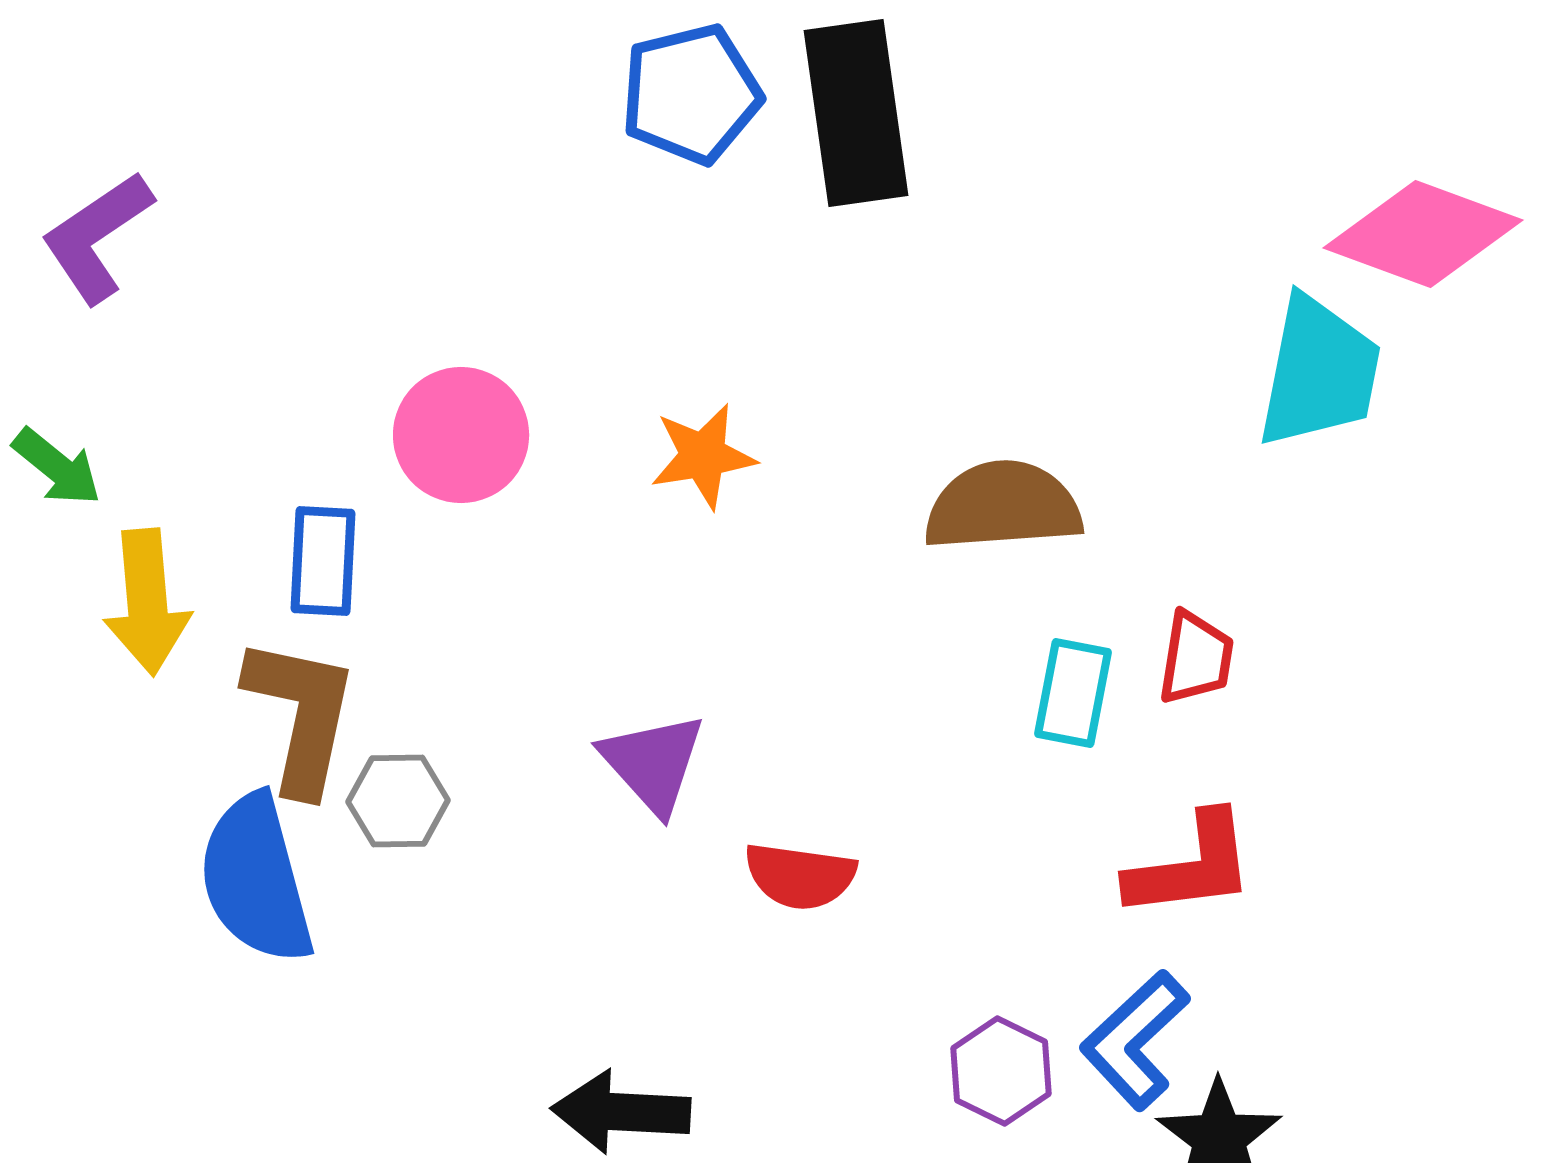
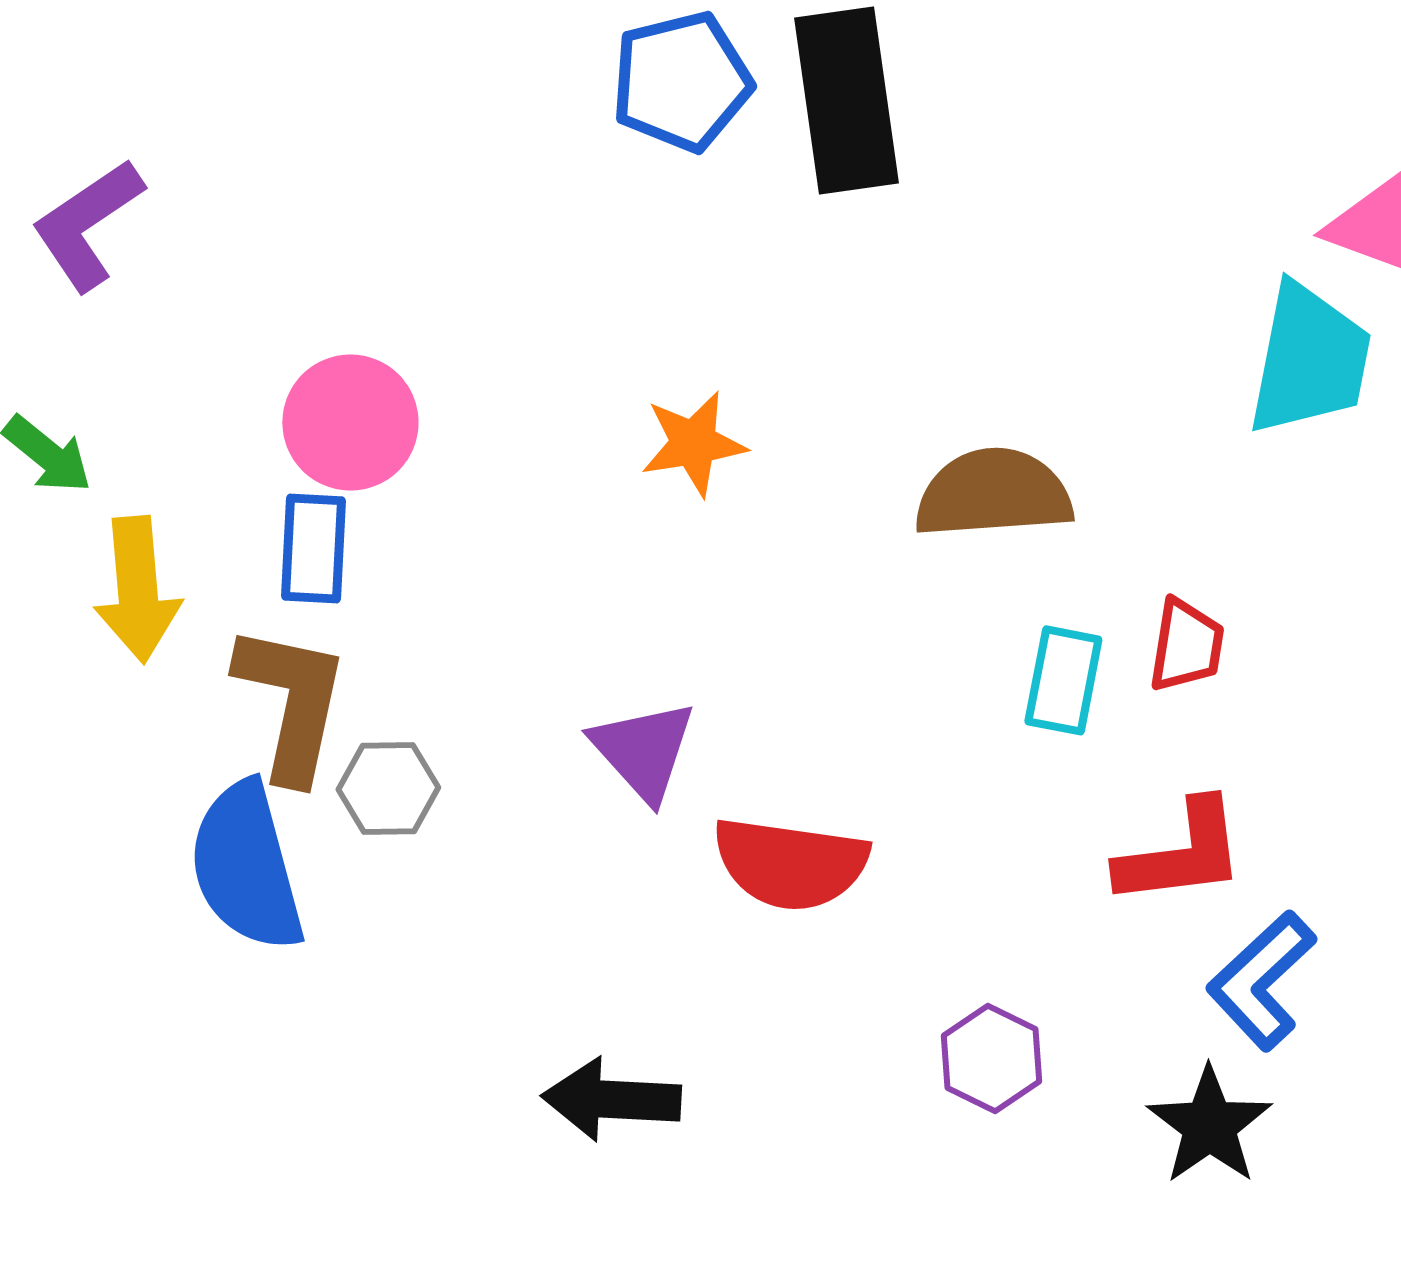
pink circle: (461, 435) -> (350, 422), moved
red semicircle: (800, 876) -> (790, 863), size x1.4
blue L-shape: (1135, 1040) -> (1261, 980), moved

